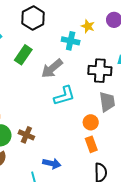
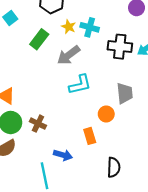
yellow star: (88, 26) -> (69, 27), moved
black cross: (100, 71) -> (120, 47), moved
orange rectangle: (91, 144) -> (90, 136), moved

